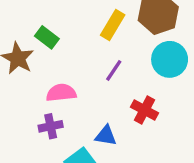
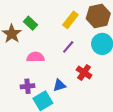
purple cross: (51, 126) -> (27, 86), moved
blue triangle: (106, 136) -> (59, 85), turned -32

